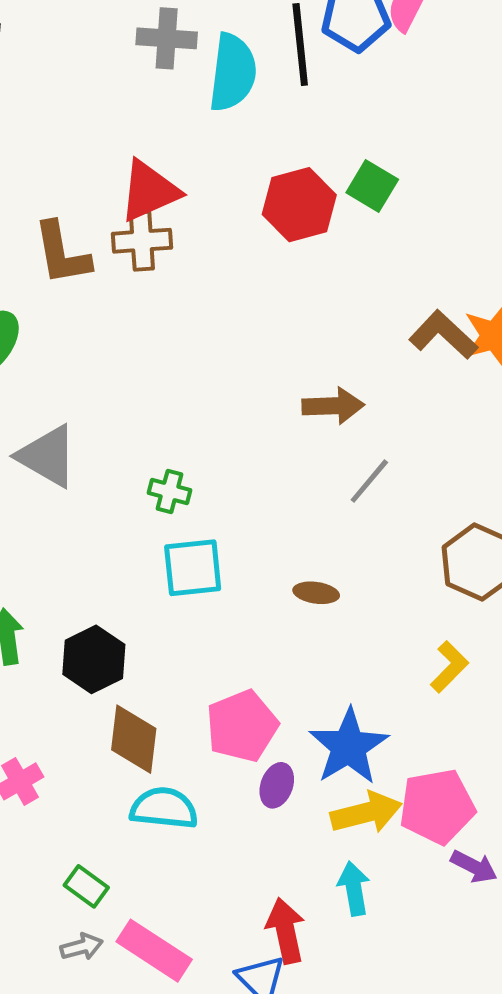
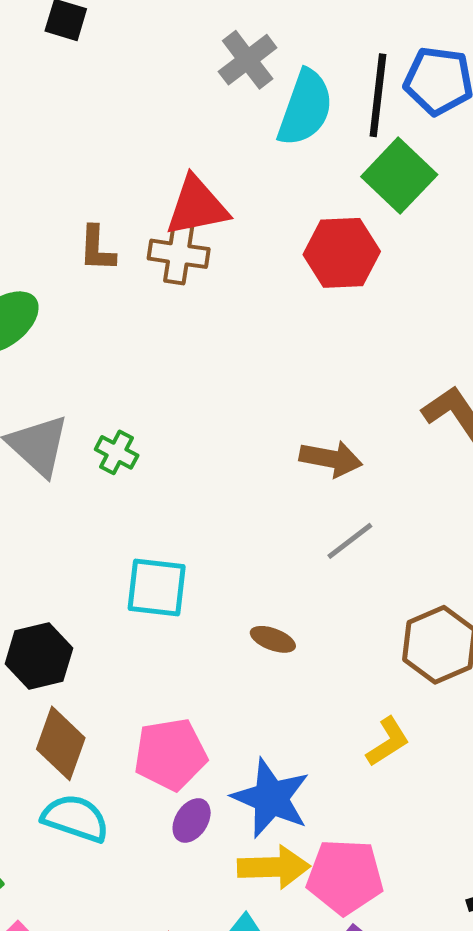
gray cross: (167, 38) -> (248, 60), turned 36
green square: (372, 186) -> (399, 176), moved, size x1.4
brown L-shape: (62, 253) -> (97, 249), size x0.7
green cross: (169, 491) -> (117, 452), moved
blue star: (349, 747) -> (271, 798), turned -30

